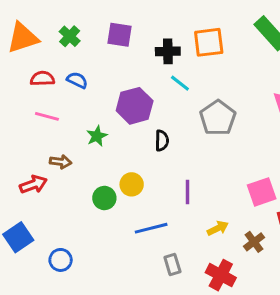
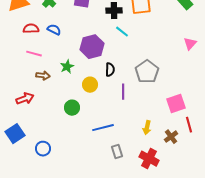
gray pentagon: (218, 118) -> (147, 72), moved
brown arrow: (61, 162) -> (43, 76), moved
yellow circle: (132, 184) -> (90, 85), moved
purple line: (188, 192) -> (123, 92), moved
yellow arrow: (218, 228) -> (147, 128), turned 128

